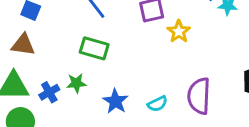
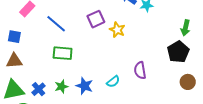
green star: (76, 83) -> (61, 87), moved
purple semicircle: (199, 96) -> (140, 70), size x0.7

